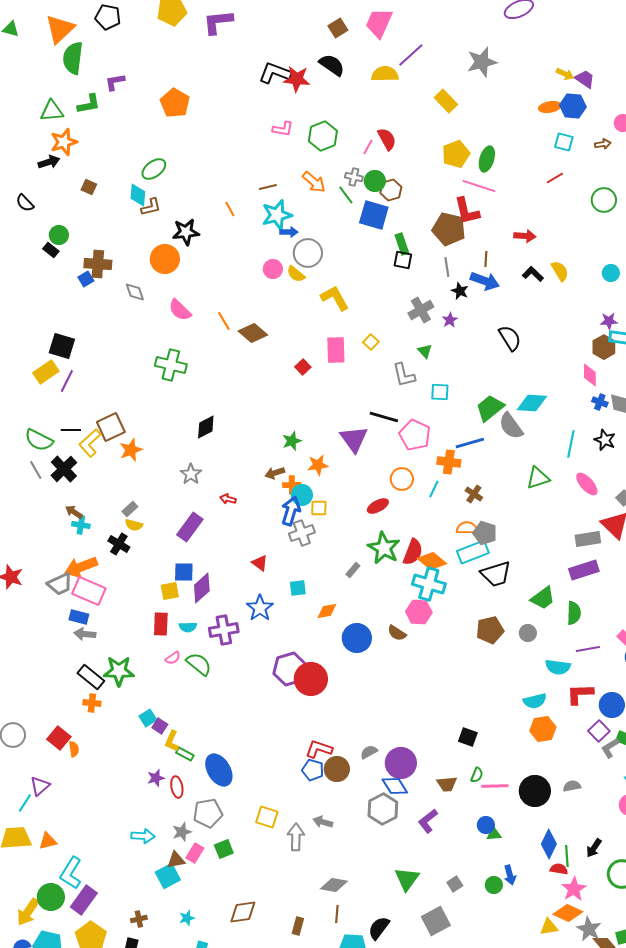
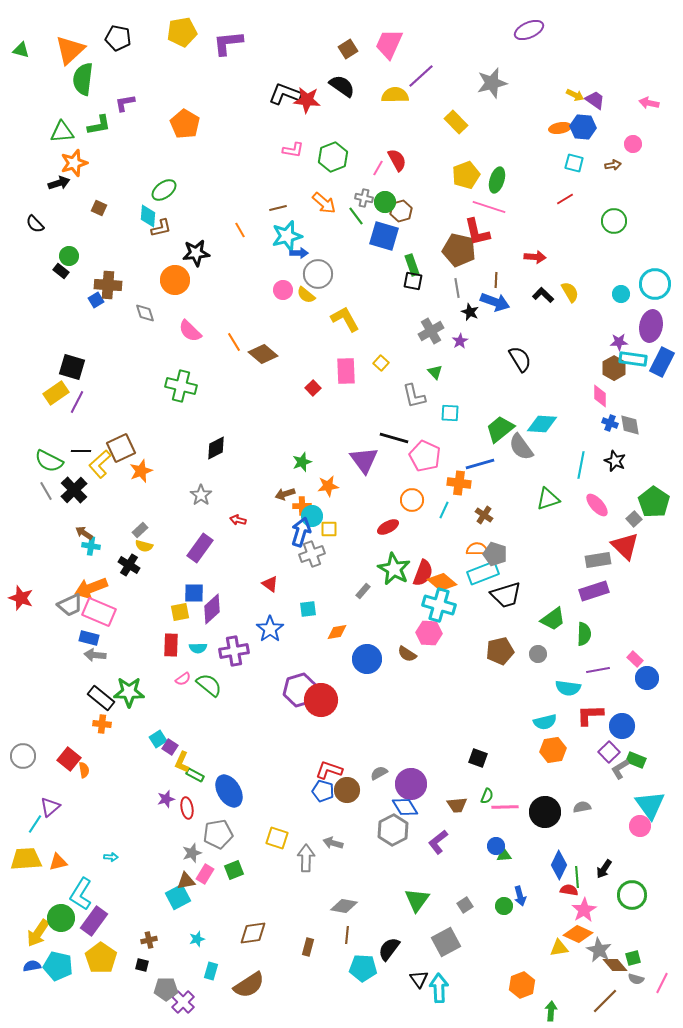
cyan arrow: (143, 836) -> (111, 857), moved, size x0.6

